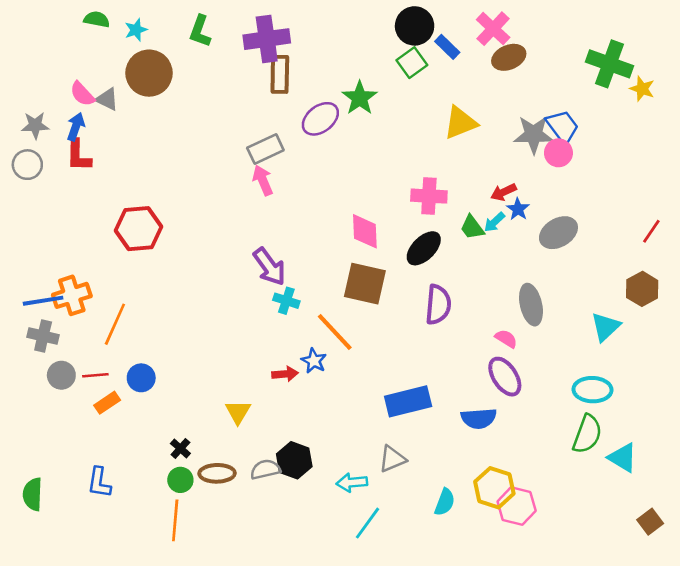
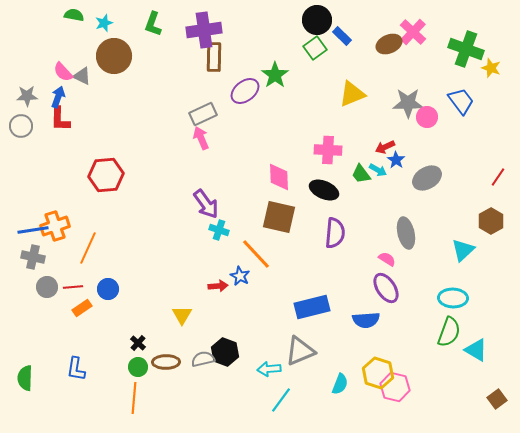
pink cross: (493, 29) -> (413, 32), moved
blue trapezoid: (562, 127) -> (461, 101), moved
cyan arrow: (494, 222) -> (378, 170), turned -108
black ellipse: (424, 248) -> (324, 190), turned 68
gray triangle: (392, 459) -> (300, 351), size x1.4

